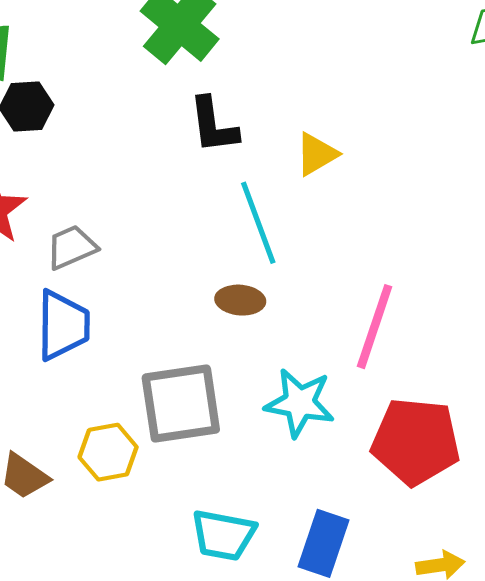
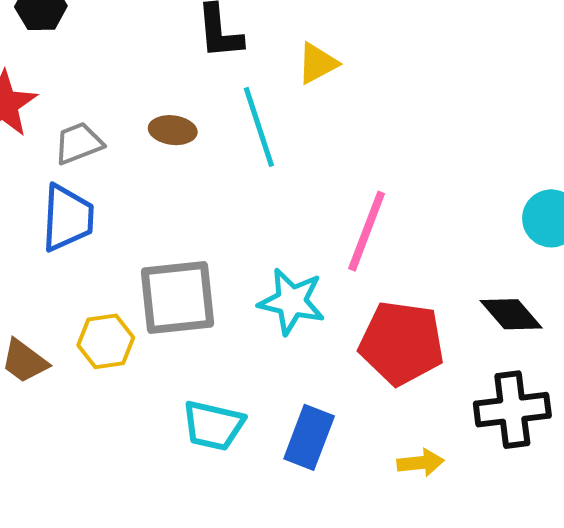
brown ellipse: (240, 300) -> (173, 130), moved

